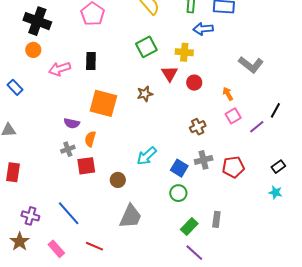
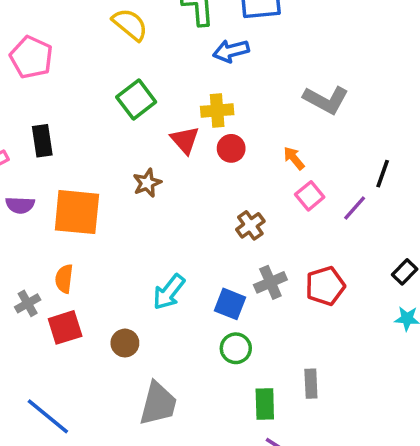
yellow cross: (184, 52) -> (217, 111), moved
purple semicircle: (72, 123) -> (20, 205), moved
green rectangle: (189, 226) -> (265, 404), turned -36

